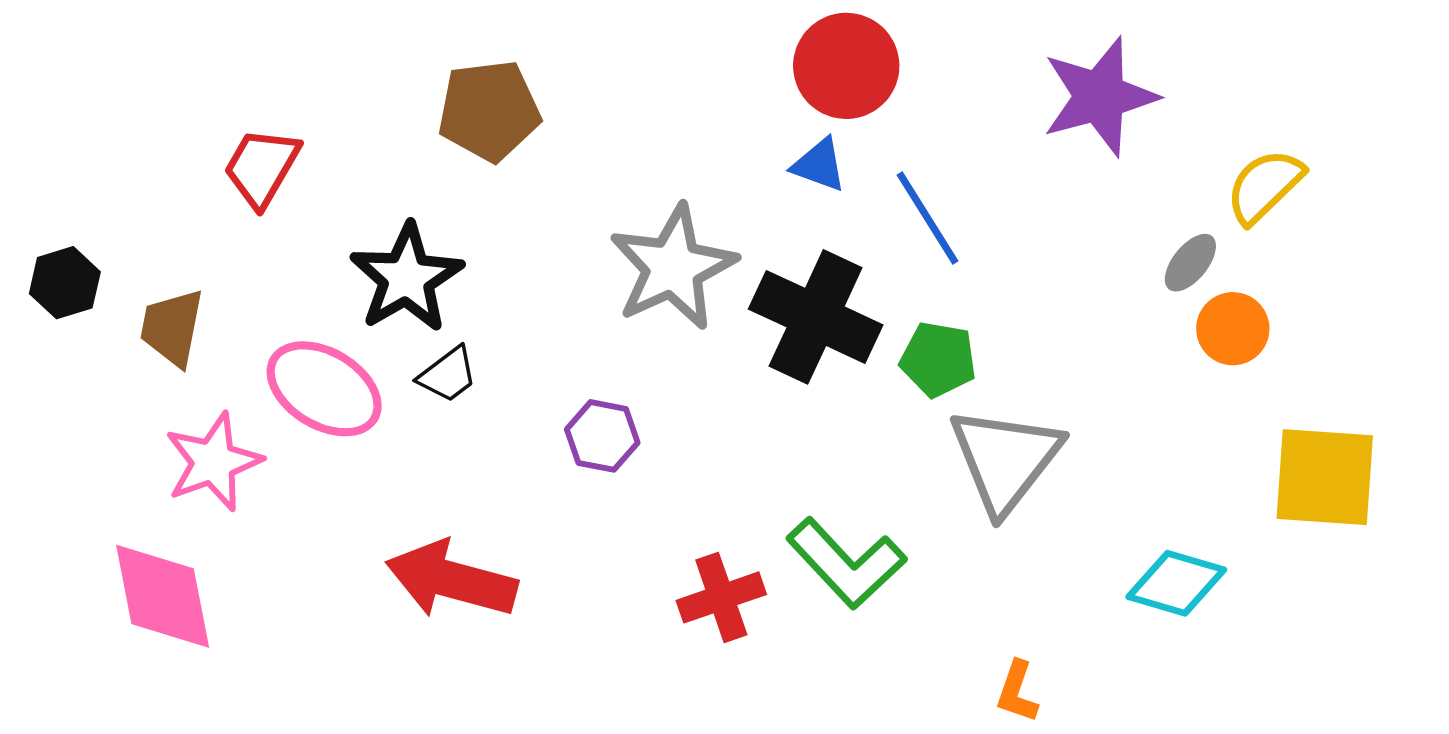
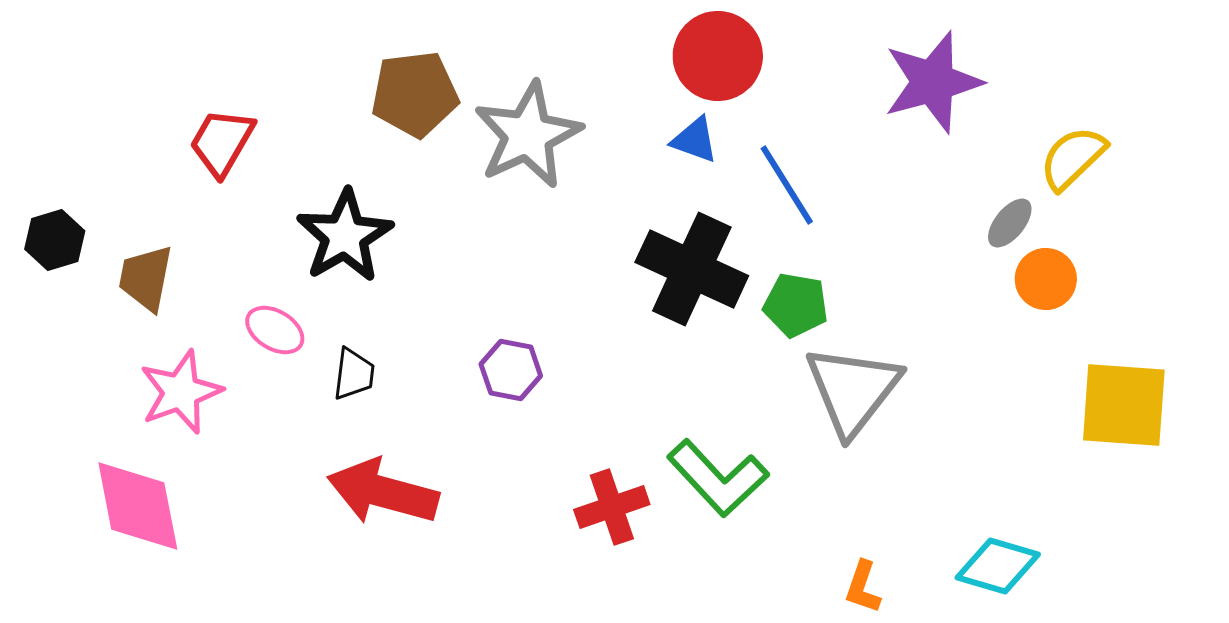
gray star: (673, 267) -> (528, 135), moved
black trapezoid: (448, 375) -> (354, 374), moved, turned -46
pink ellipse: (324, 389) -> (275, 330), size x0.6
cyan diamond: (1176, 583) -> (998, 566), moved

